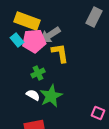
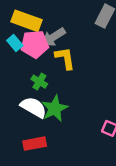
green cross: (38, 73) -> (39, 82), turned -32
white semicircle: (33, 95) -> (34, 107), size x1.6

